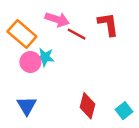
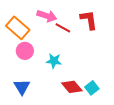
cyan star: (45, 57) -> (54, 61), moved
red diamond: (88, 106) -> (72, 87), turned -55
cyan square: (124, 111) -> (92, 88), moved

